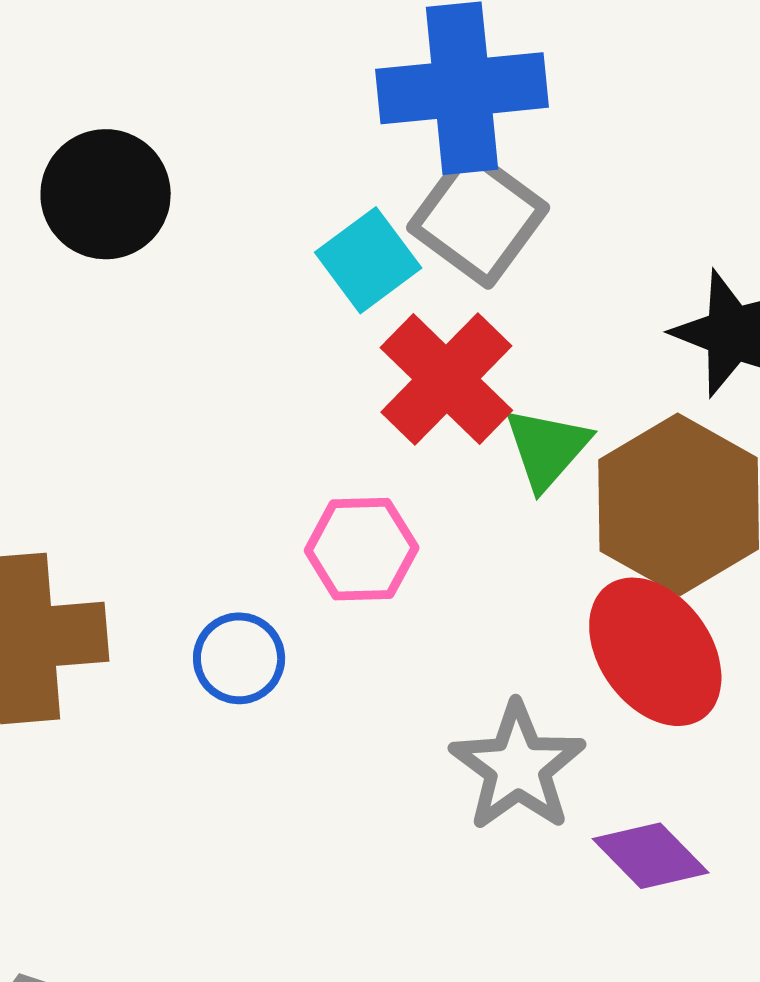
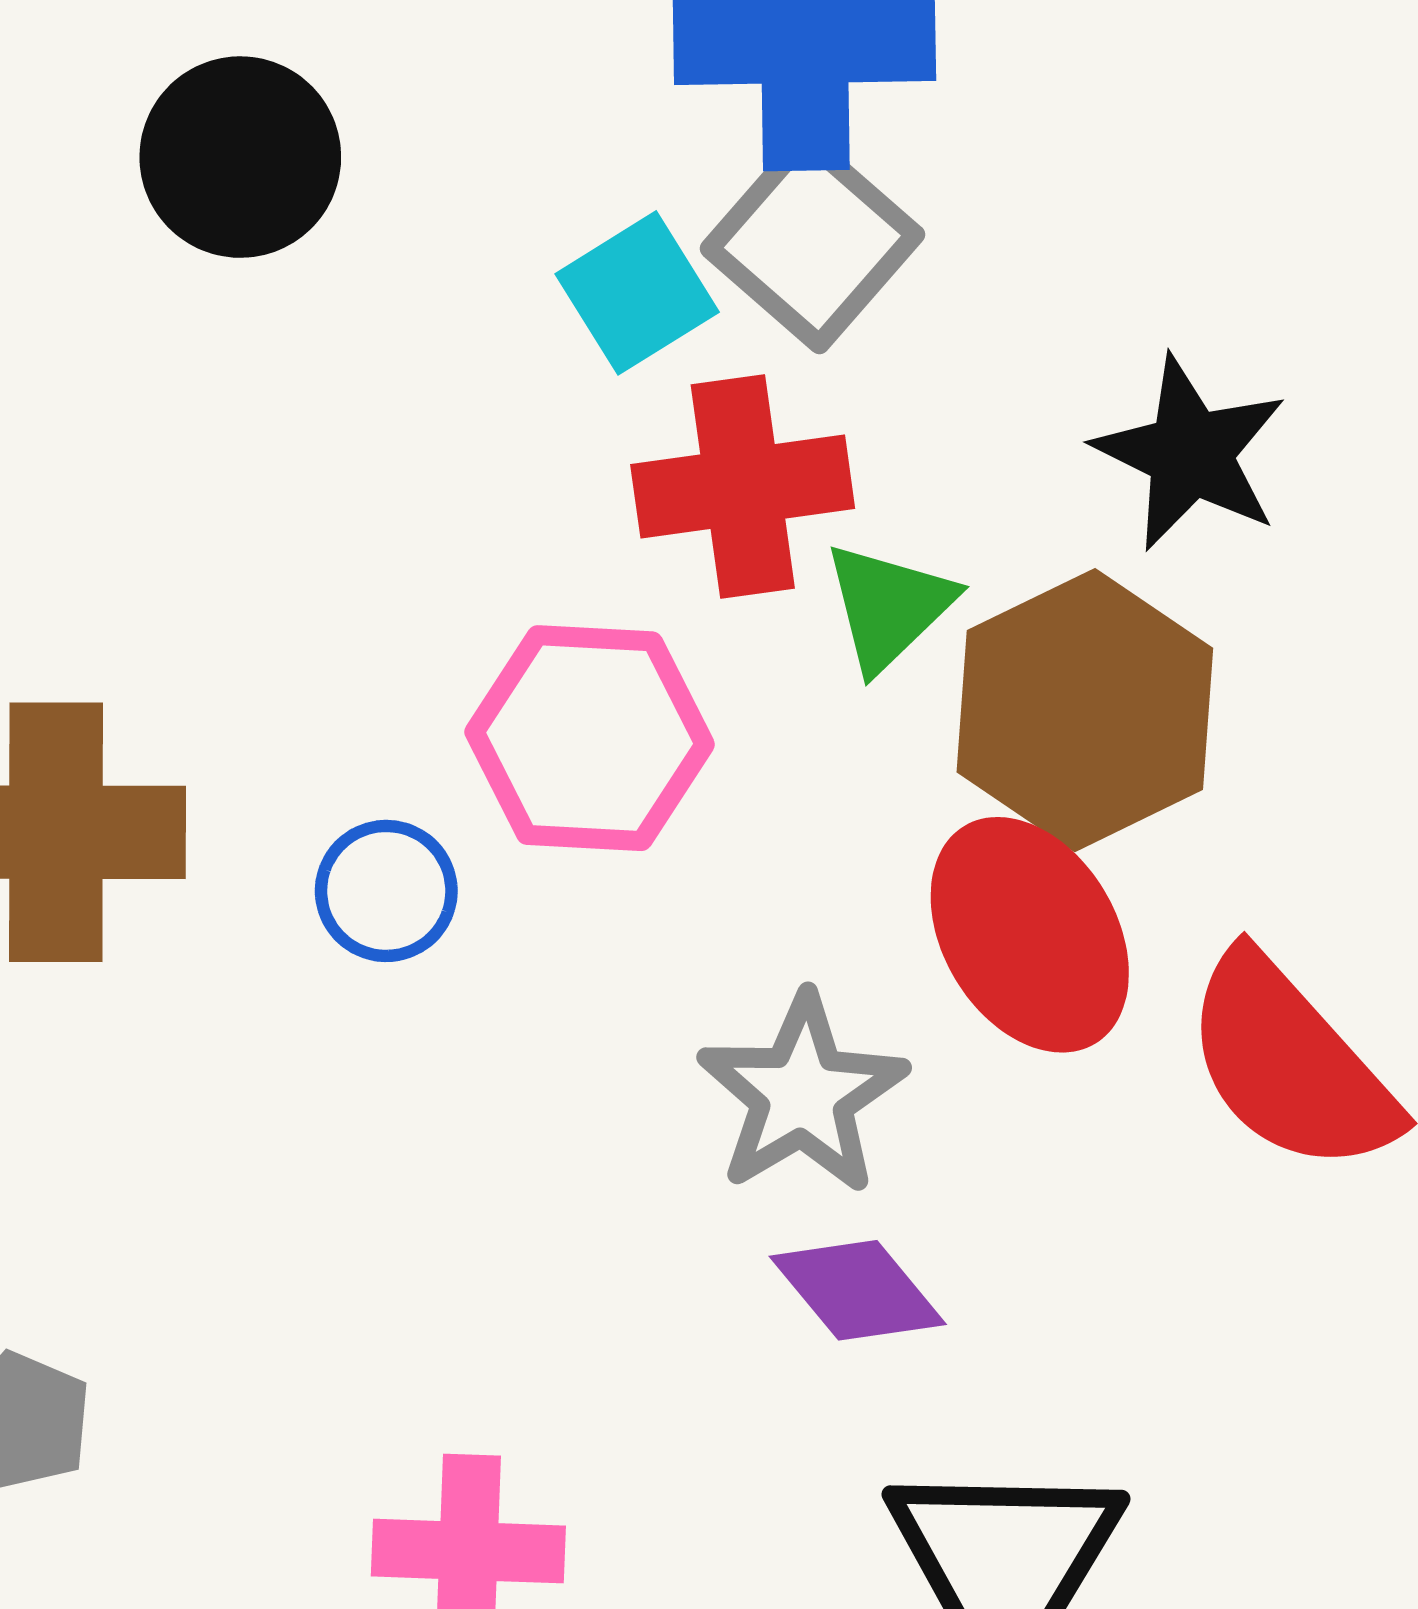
red cross: (446, 379) -> (743, 487), turned 33
pink hexagon: (362, 549) -> (590, 738), size x1.4
purple diamond: (651, 856) -> (858, 1290), moved

